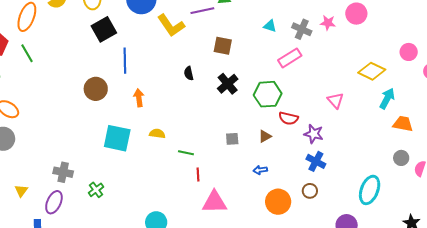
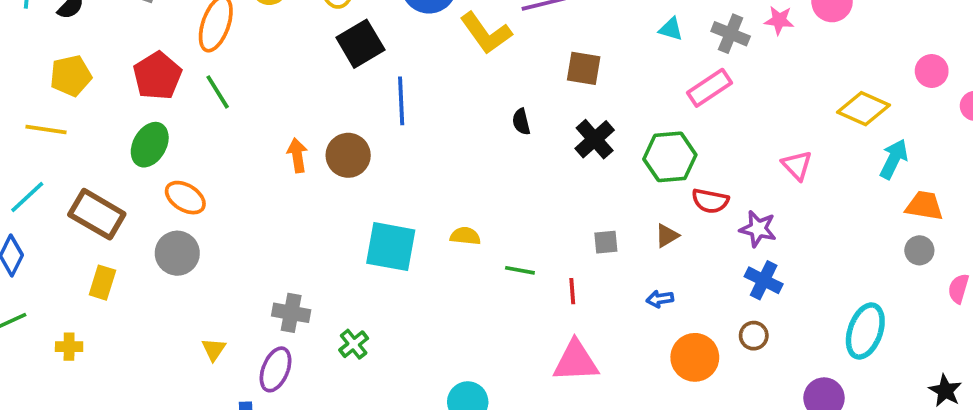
orange arrow: (139, 98) -> (297, 155), moved
gray circle: (401, 158) -> (919, 250), moved
red line: (198, 175) -> (572, 291), moved

